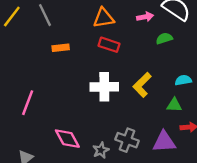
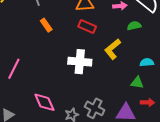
orange rectangle: (61, 48) -> (46, 25), turned 56
yellow L-shape: (142, 85) -> (113, 49), moved

